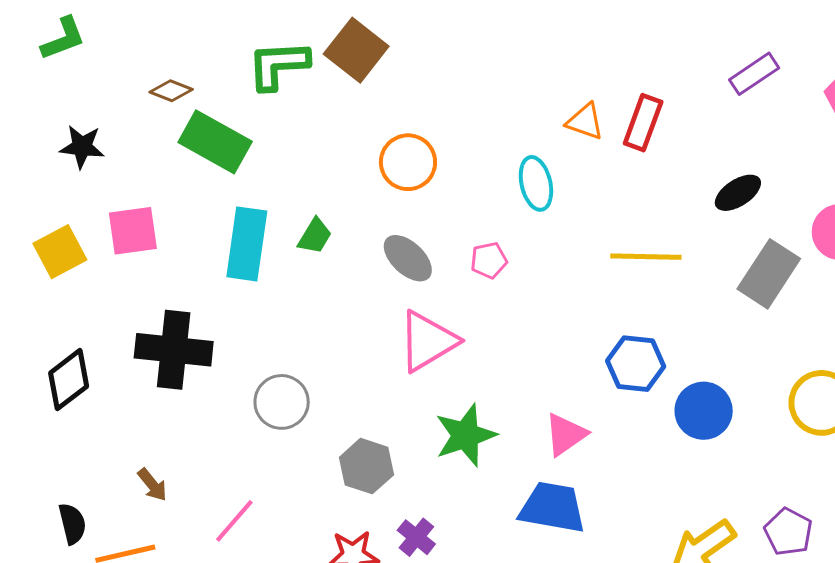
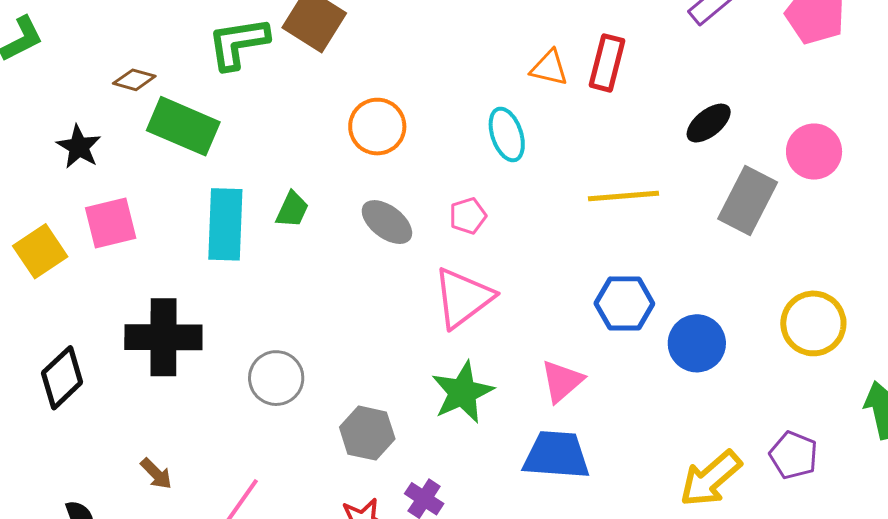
black star: (82, 147) -> (79, 147), moved, turned 30
pink triangle: (428, 341) -> (463, 298), moved

